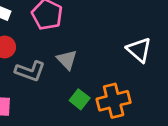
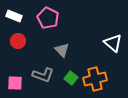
gray L-shape: (30, 71) -> (43, 75), moved

